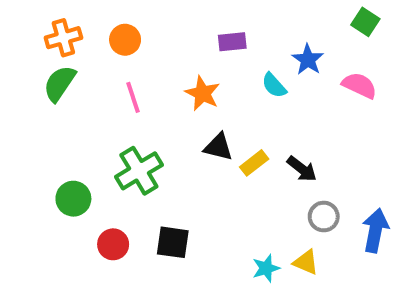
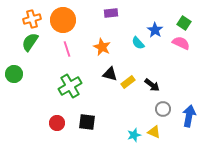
green square: (365, 22) -> (184, 23), moved
orange circle: (125, 40) -> (63, 20), size x1.6
purple rectangle: (232, 42) -> (111, 13), moved
green circle: (73, 199) -> (14, 74), moved

